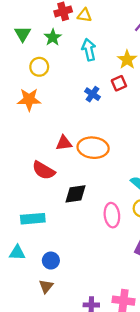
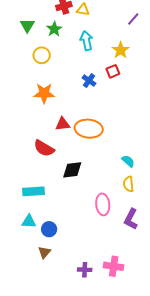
orange star: (29, 99) -> (44, 93), moved
pink ellipse: (112, 215) -> (103, 204), moved
cyan triangle: (17, 253) -> (29, 221), moved

